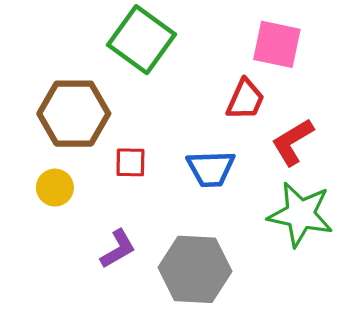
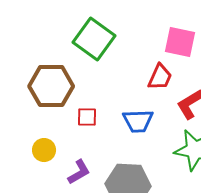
yellow circle: (55, 188) -> (44, 150), moved

